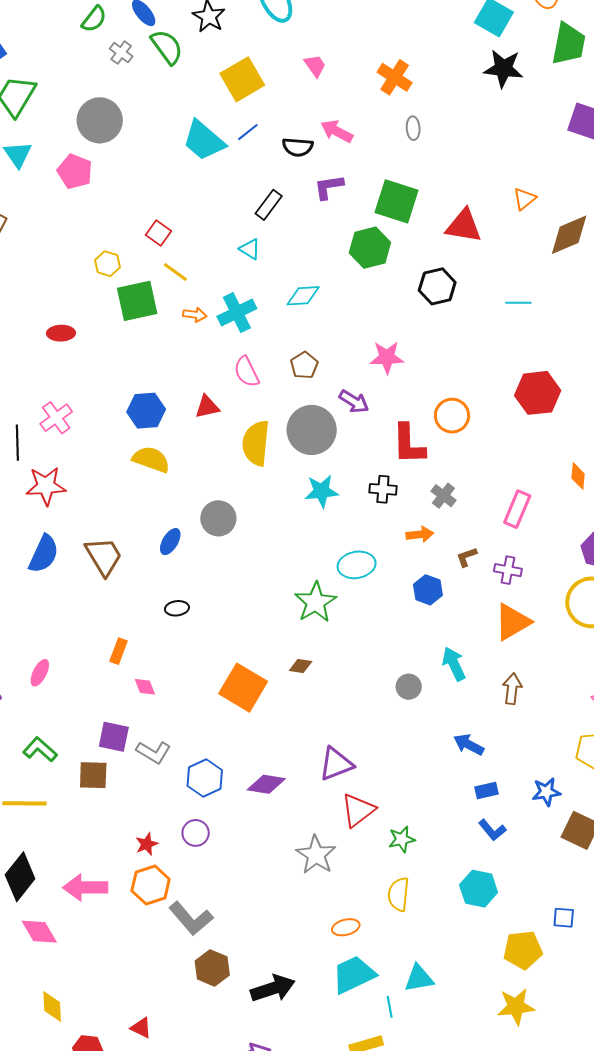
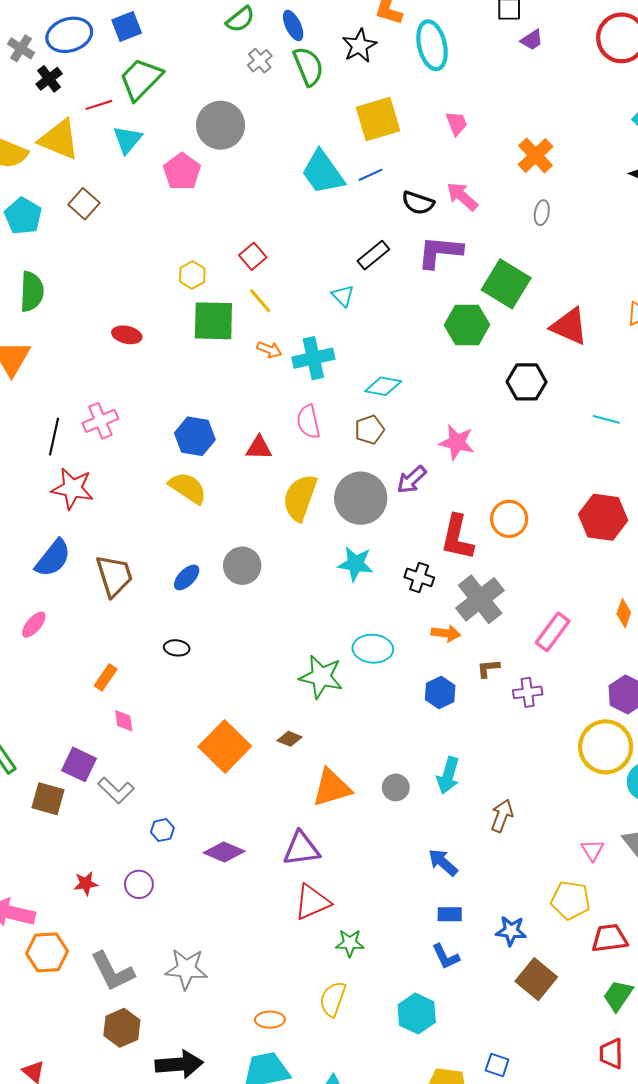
purple L-shape: (329, 187) -> (440, 252), size x1.4
cyan diamond: (303, 296) -> (383, 386), moved
purple arrow: (354, 402) -> (412, 480), turned 92
gray cross: (443, 496) -> (480, 599), size x1.8
purple cross: (508, 570) -> (528, 692), turned -32
green star: (316, 602) -> (321, 677), turned 30
orange triangle: (512, 622) -> (332, 788), moved
cyan arrow: (454, 664) -> (448, 775), turned -152
pink ellipse: (40, 673) -> (34, 625), moved
blue hexagon: (205, 778) -> (162, 830), size x0.6
gray star: (316, 855) -> (186, 969), moved, turned 30
orange hexagon: (151, 885) -> (47, 952), moved

